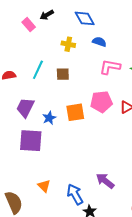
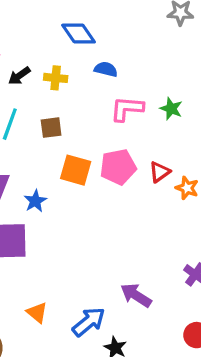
black arrow: (47, 15) -> (19, 76), moved
orange square: (75, 112) -> (76, 170), moved, turned 30
blue arrow: (75, 194) -> (89, 322), turned 85

